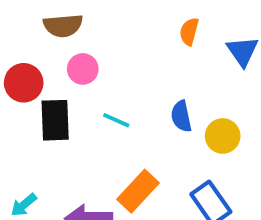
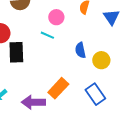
pink circle: (83, 69) -> (56, 17), moved
cyan line: (116, 120) -> (47, 35), moved

